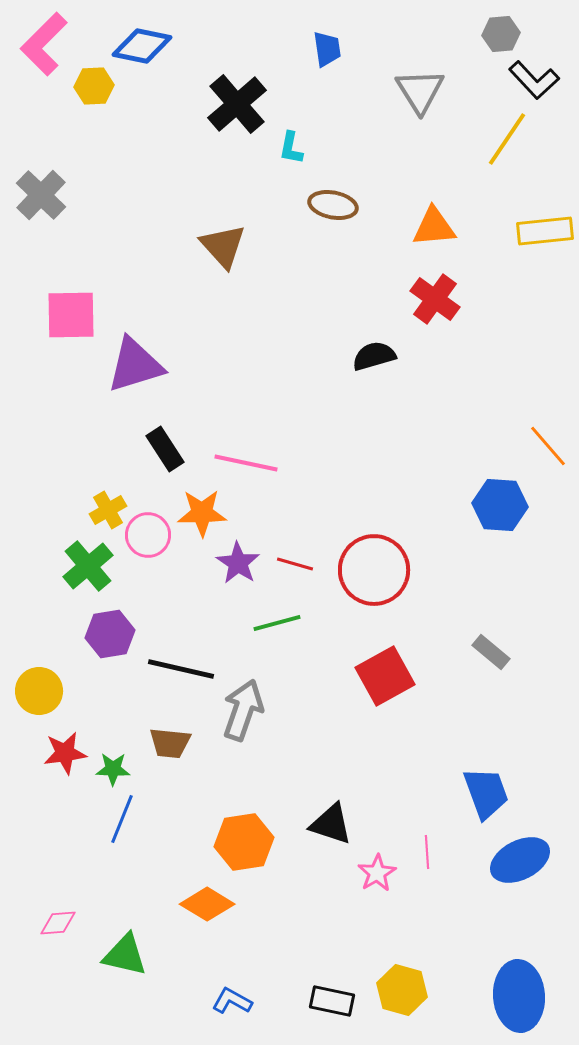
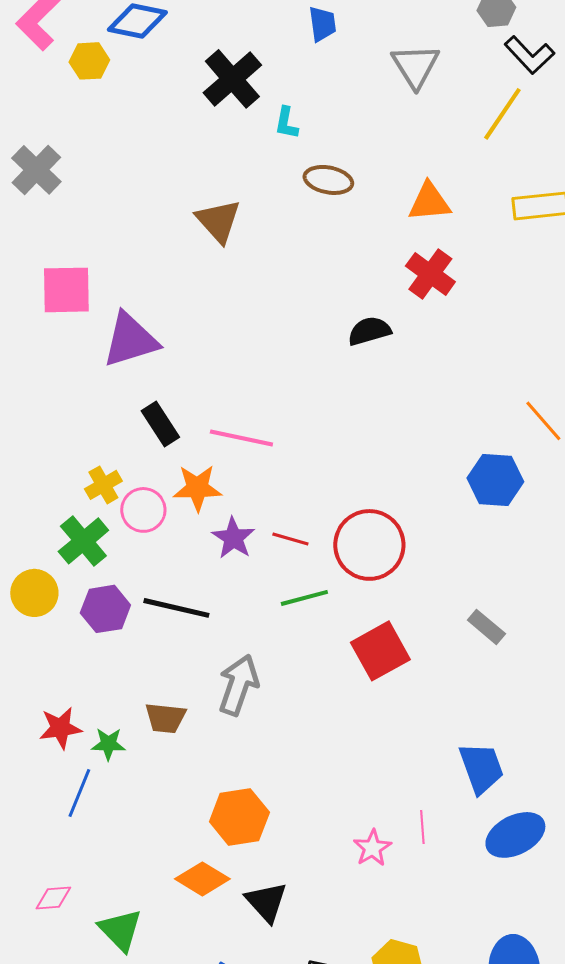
green line: (277, 623) -> (304, 598), moved
black line: (181, 669) -> (176, 608), moved
yellow circle: (39, 691) -> (34, 593), moved
blue line: (122, 819) -> (79, 793), moved
black triangle: (331, 824) -> (266, 902), moved, turned 30
green triangle: (125, 955) -> (120, 930), turned 33

